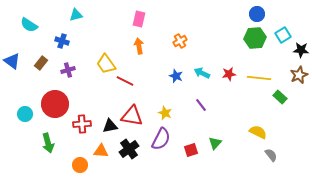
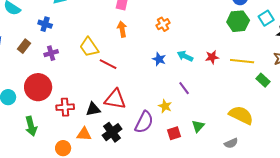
yellow star: (165, 113) -> (165, 106), moved
yellow semicircle: (258, 132) -> (241, 115), size x1.4
gray semicircle: (271, 155) -> (231, 143), moved, turned 104

